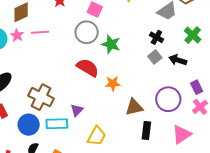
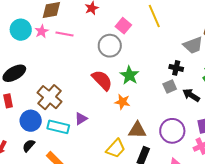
black cross: (156, 37) -> (176, 68), turned -32
green star: (111, 44) -> (129, 75), moved
yellow trapezoid: (97, 136) -> (116, 148), moved

